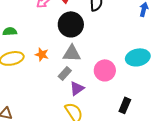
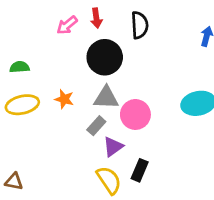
pink circle: (105, 70) -> (135, 114), moved
black rectangle: (125, 105) -> (140, 170), moved

